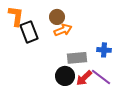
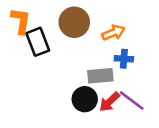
brown circle: (57, 17) -> (74, 22), size x1.5
orange arrow: (63, 30) -> (113, 33), moved
blue cross: (104, 50) -> (124, 59), moved

